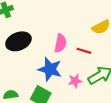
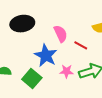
pink semicircle: (60, 43) -> (61, 34), turned -48

